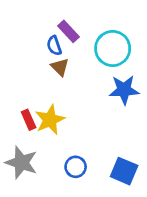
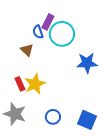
purple rectangle: (68, 31) -> (48, 22), turned 70
cyan circle: (113, 48) -> (62, 34), moved
brown triangle: (60, 67) -> (27, 50), moved

